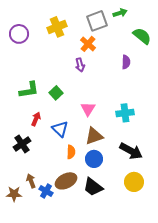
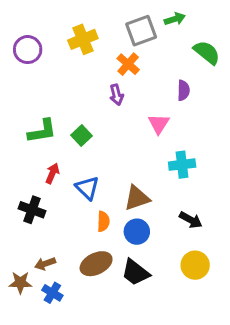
pink triangle: (88, 109) -> (159, 124), moved
black cross: (22, 144) -> (32, 210), turned -36
black arrow: (131, 151) -> (191, 220), size x0.7
brown arrow: (31, 181) -> (45, 264), turned -88
blue cross: (46, 191) -> (52, 293), moved

